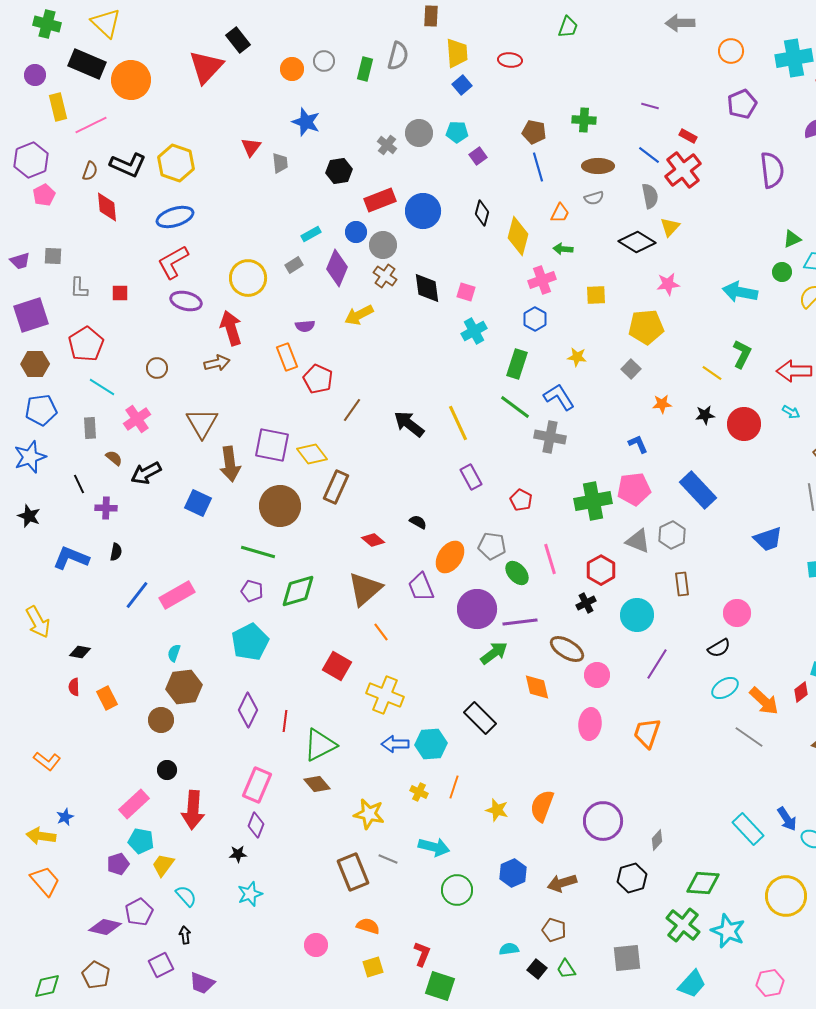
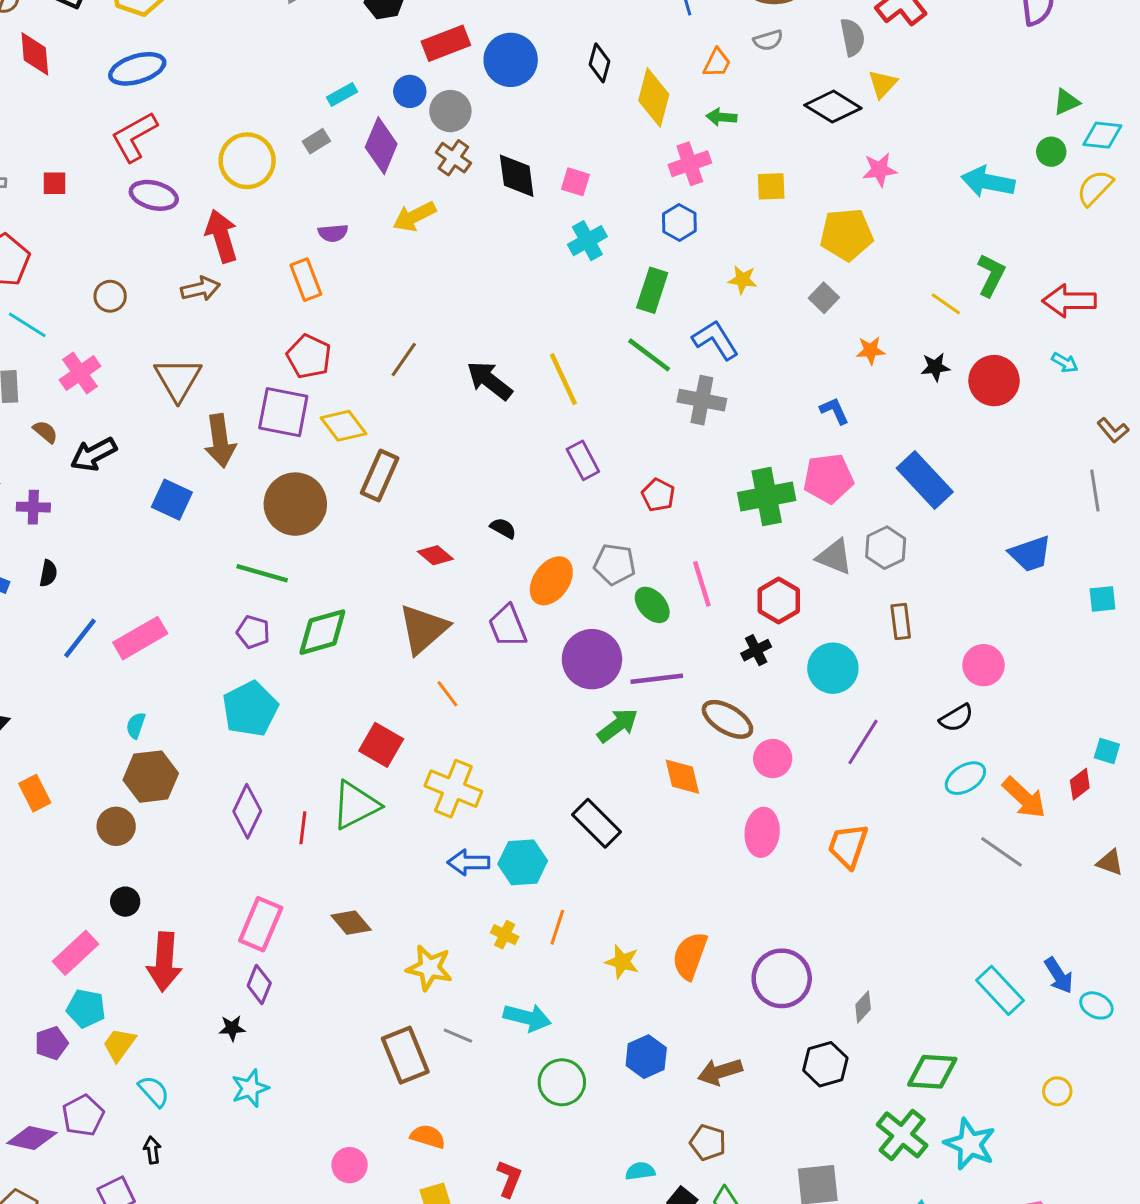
red pentagon: (318, 379) -> (309, 356), moved
green triangle: (320, 745) -> (356, 805), moved
yellow circle: (786, 896) -> (1057, 1091), size x0.5

